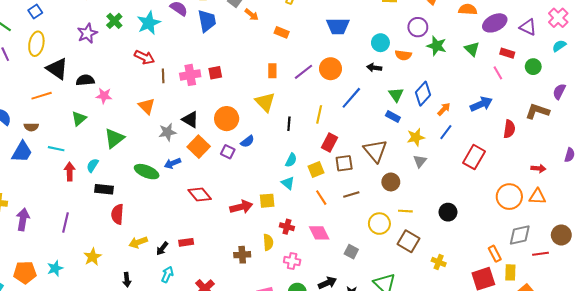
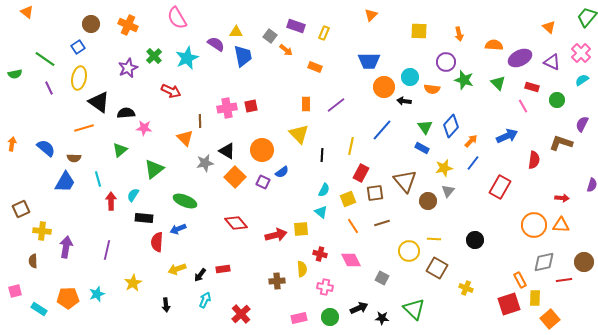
red arrow: (144, 57) -> (171, 91), moved
orange circle: (331, 69) -> (384, 87), moved
brown line: (163, 76) -> (200, 121), moved
cyan line: (56, 149) -> (98, 179), turned 63
blue arrow: (173, 163) -> (178, 229), moved
brown circle: (391, 182) -> (428, 201), moved

